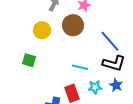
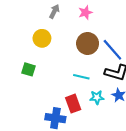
brown circle: (73, 25) -> (88, 44), moved

